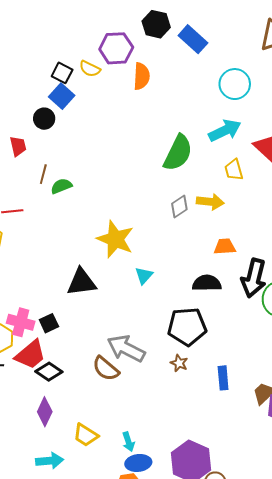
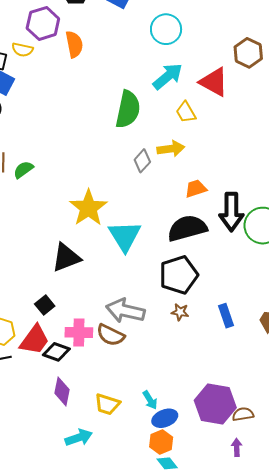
yellow star: (115, 239) -> (88, 208), turned 30
cyan triangle: (144, 276) -> (125, 236), size x1.8
black semicircle: (207, 283) -> (187, 228), size x1.4
pink cross: (21, 322) -> (79, 332), moved

